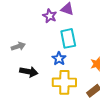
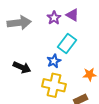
cyan rectangle: (68, 38) -> (67, 44), turned 36
gray arrow: (18, 46) -> (19, 23), moved, size x1.6

